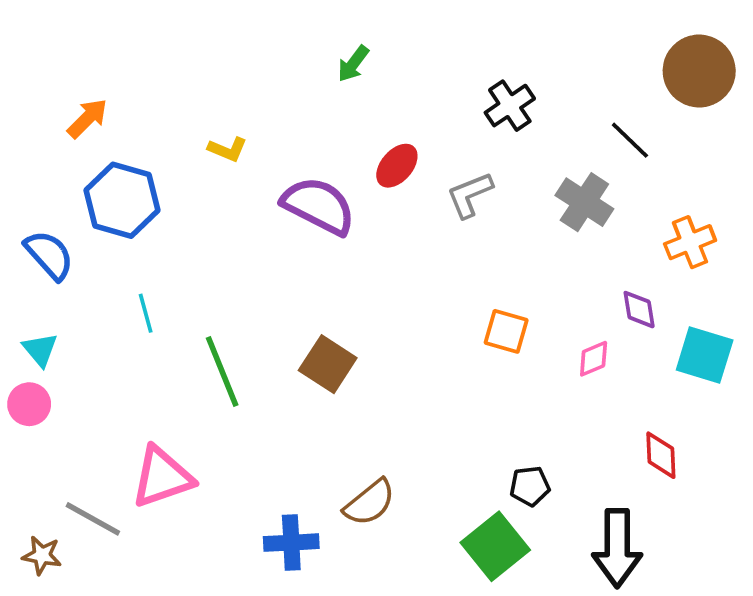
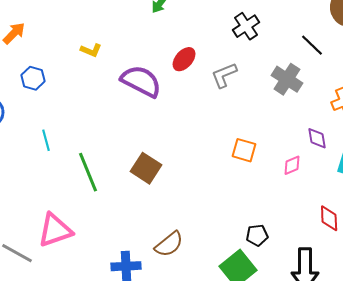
blue hexagon: (122, 200) -> (33, 78), size x0.6

